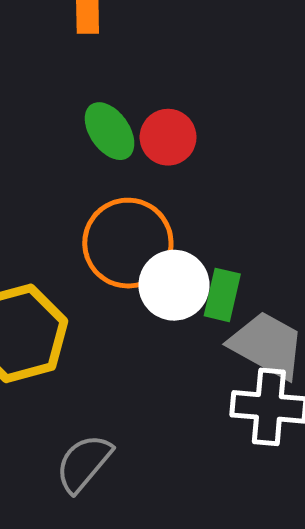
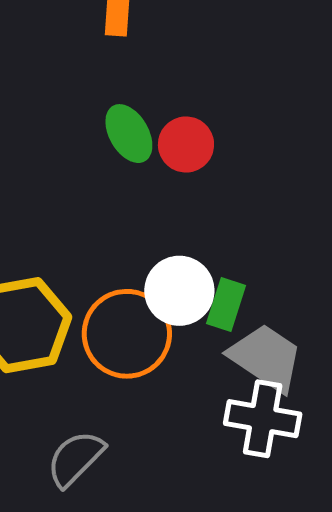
orange circle: (128, 243) -> (127, 334), moved

